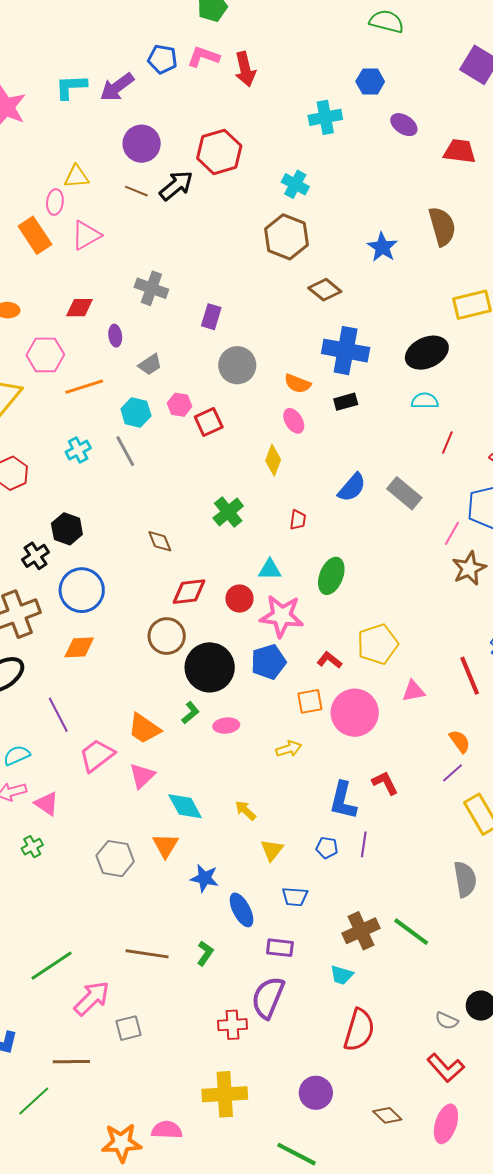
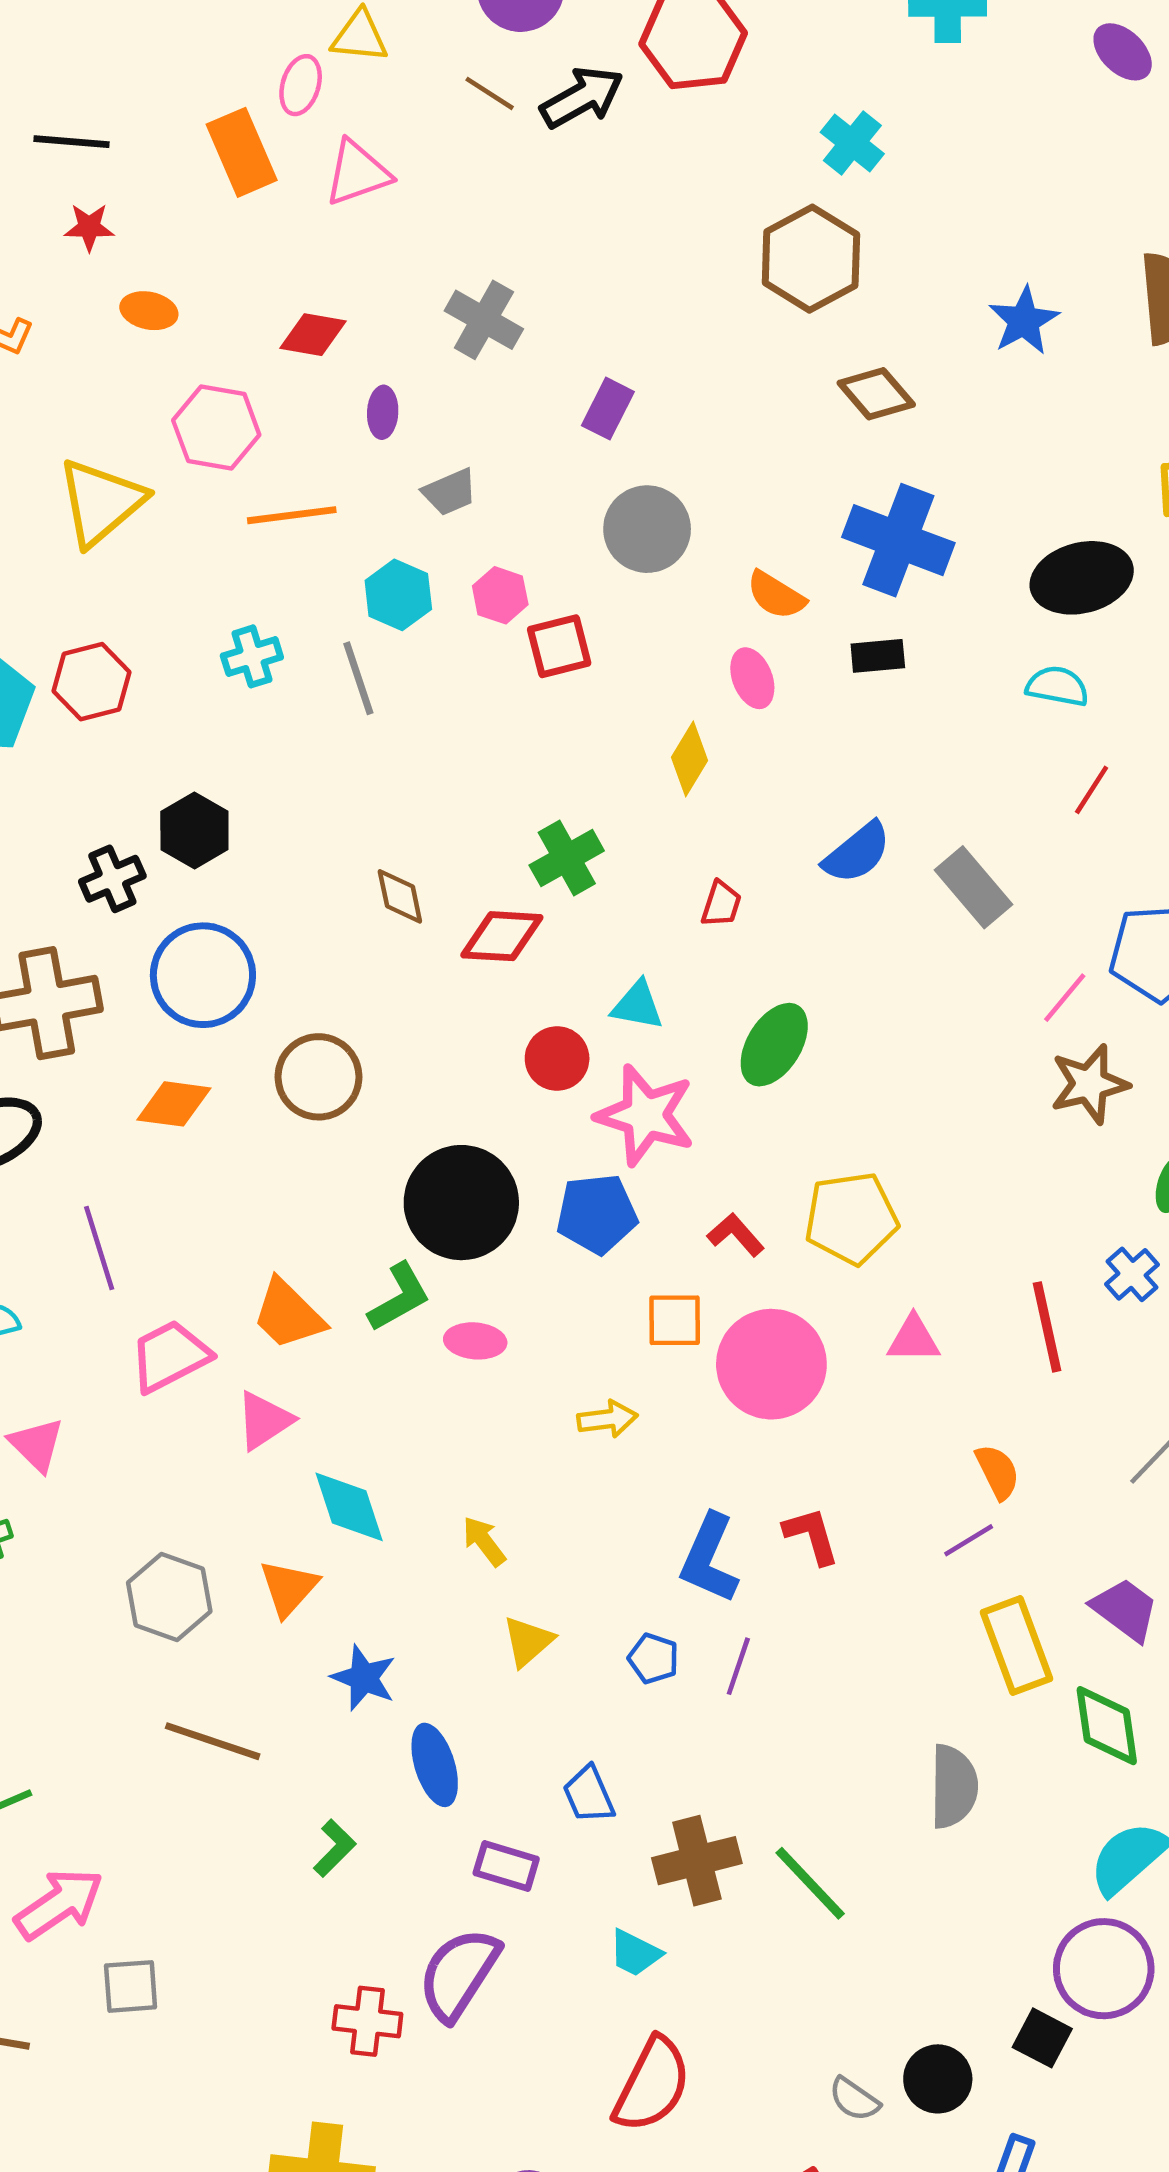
red diamond: (189, 592) -> (502, 936), moved
brown circle: (167, 636) -> (318, 1077), moved
green L-shape: (190, 713) -> (399, 1297), size x1.4
blue trapezoid: (295, 897) -> (589, 1795), moved, turned 52
brown line: (147, 954) -> (213, 1741), moved

